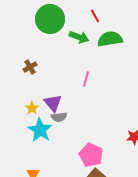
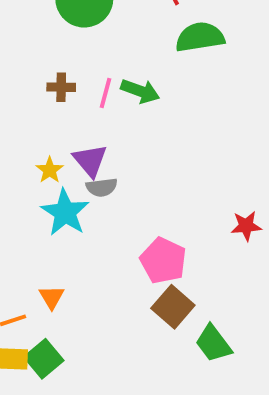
green arrow: (79, 37) -> (140, 91), moved
brown cross: (30, 67) -> (61, 87), moved, turned 32
pink line: (86, 79) -> (105, 93), moved

